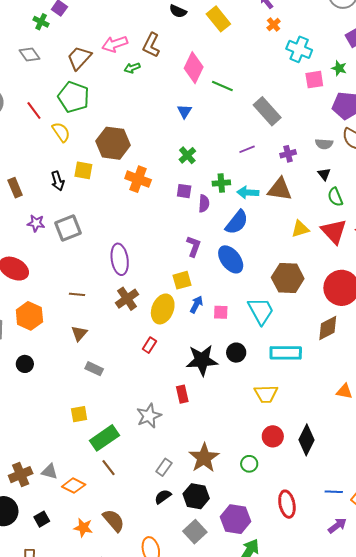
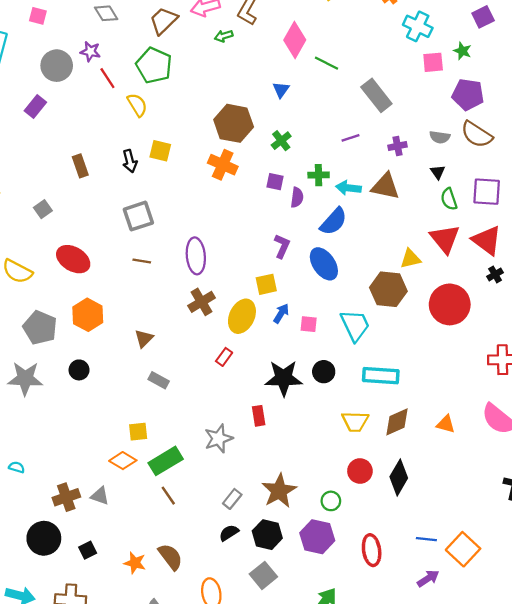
brown hexagon: (113, 143) -> (234, 123), moved
purple star: (36, 223) -> (90, 52), moved
yellow triangle: (300, 229) -> (410, 259), moved
brown line: (77, 294) -> (142, 261), moved
brown diamond: (328, 328) -> (397, 422), moved
orange diamond: (74, 486) -> (123, 461), moved
purple hexagon: (236, 519) -> (317, 537), moved

